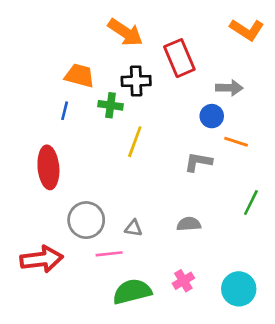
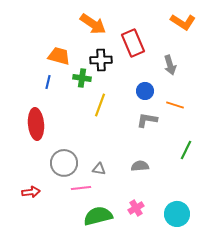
gray arrow: (229, 88) -> (170, 65), turned 72
blue circle: (212, 116) -> (145, 91), moved
red arrow: (42, 259) -> (31, 192), size x0.6

